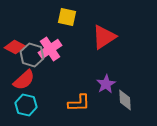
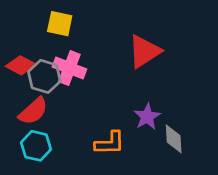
yellow square: (67, 17) -> (60, 24), moved
pink cross: (50, 49) -> (69, 68), turned -35

